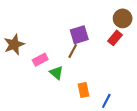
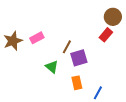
purple square: (79, 35) -> (79, 58), moved
pink rectangle: (40, 60) -> (37, 38), moved

